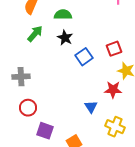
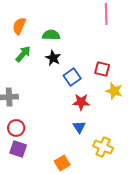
red square: (114, 49) -> (102, 69), turned 35
red star: (113, 90) -> (81, 102), moved
purple square: (45, 131) -> (18, 149), moved

